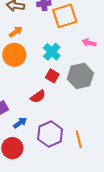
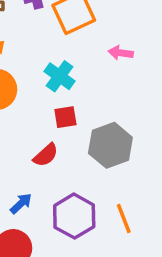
red square: (52, 76) -> (65, 117), turned -32
gray hexagon: (80, 76) -> (110, 145), moved

